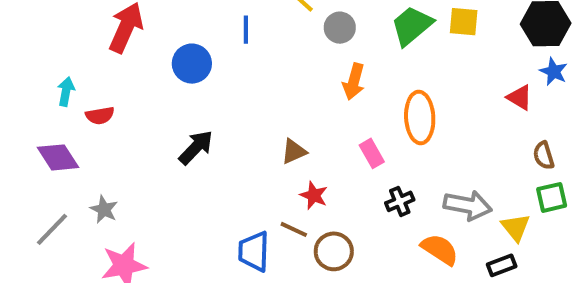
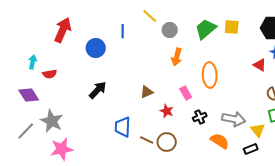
red star: (314, 195) -> (167, 111), moved
gray star: (104, 209) -> (52, 121), size x1.6
brown line: (294, 229) -> (147, 140), moved
blue trapezoid: (254, 251) -> (123, 127), moved

